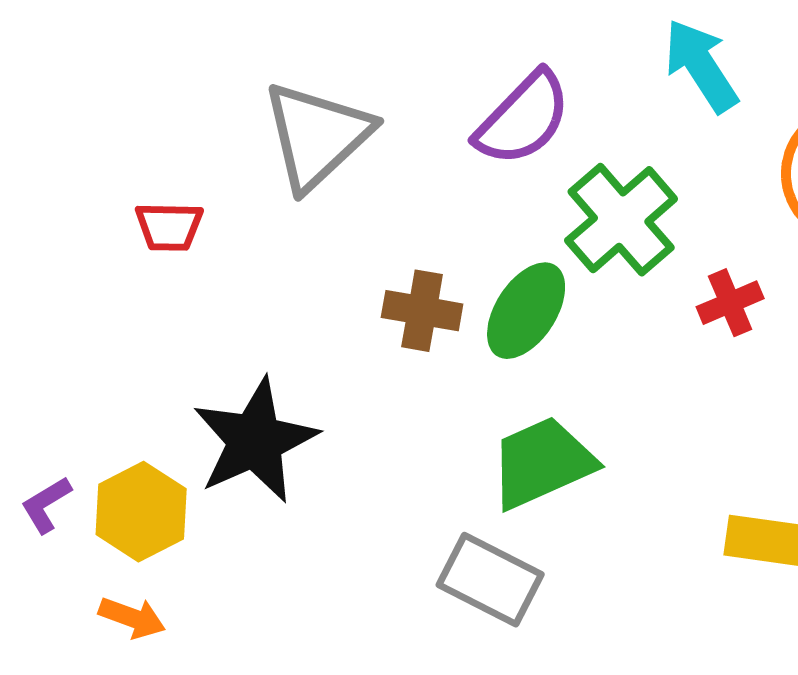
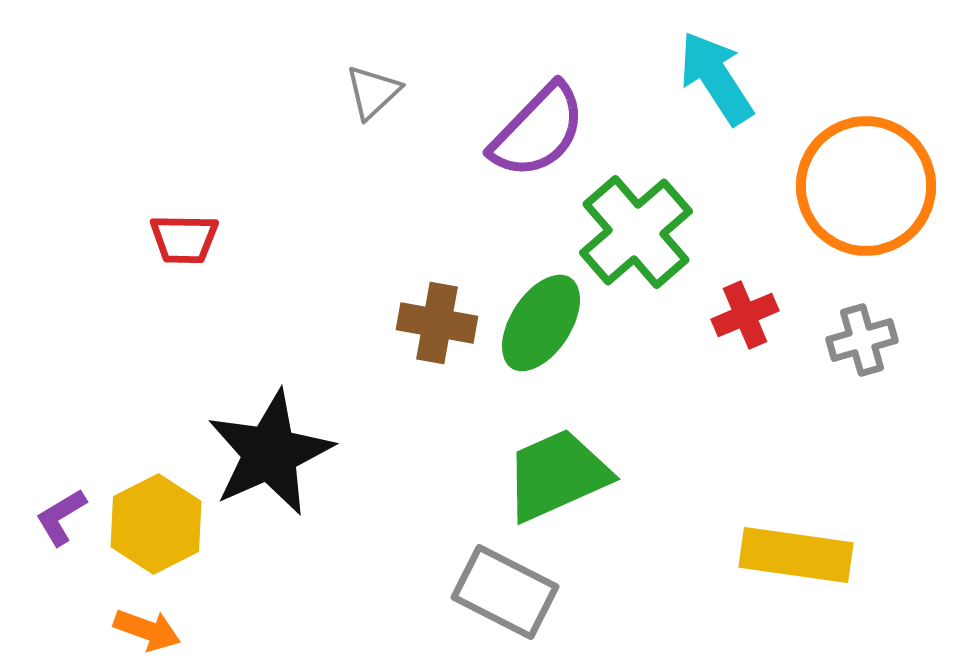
gray triangle: (317, 136) -> (373, 92), moved, size x0.5

